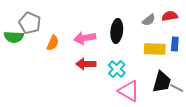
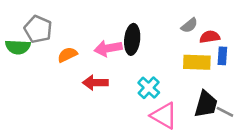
red semicircle: (170, 16) -> (210, 37), moved
black ellipse: (117, 31) -> (132, 39), moved
orange semicircle: (53, 43) -> (67, 55), turned -140
red arrow: (86, 64) -> (95, 83), moved

